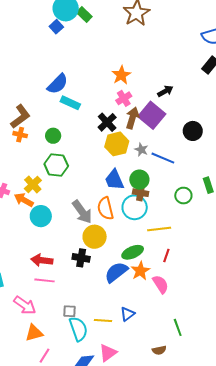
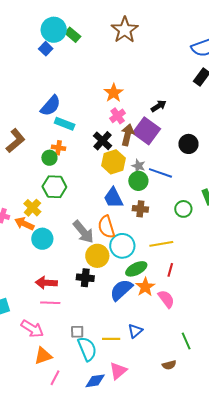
orange cross: (20, 135) -> (58, 148), moved
green circle: (139, 180) -> (138, 181), moved
cyan circle: (135, 207) -> (122, 246), moved

